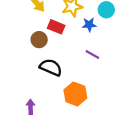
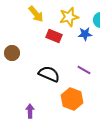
brown circle: (39, 40) -> (12, 53), moved
purple line: (92, 55) -> (84, 70), moved

